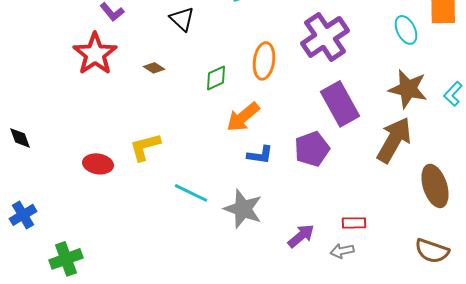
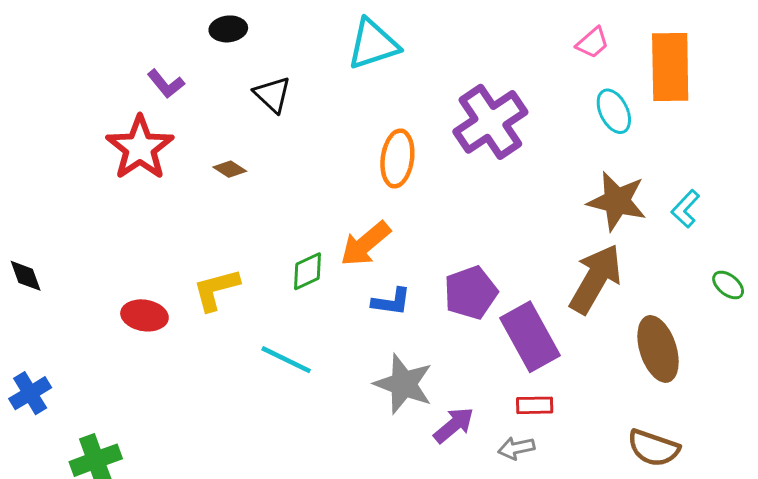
green diamond: (216, 78) -> (308, 271), moved
purple rectangle: (340, 104) -> (530, 337), moved
gray star: (243, 209) -> (404, 384), moved

